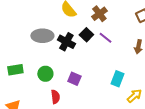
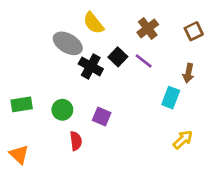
brown cross: (99, 14) -> (148, 28), moved
gray ellipse: (42, 36) -> (68, 43), moved, turned 30
cyan rectangle: (117, 79) -> (171, 98), moved

